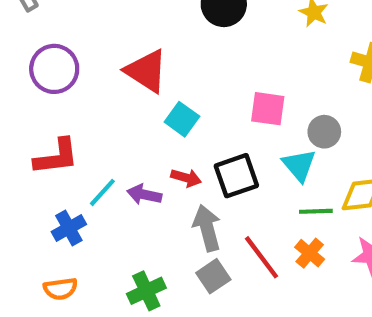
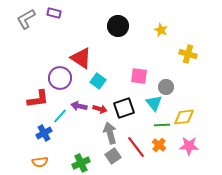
purple circle: (54, 69) -> (60, 78), moved
purple arrow: (144, 195) -> (79, 106), moved

